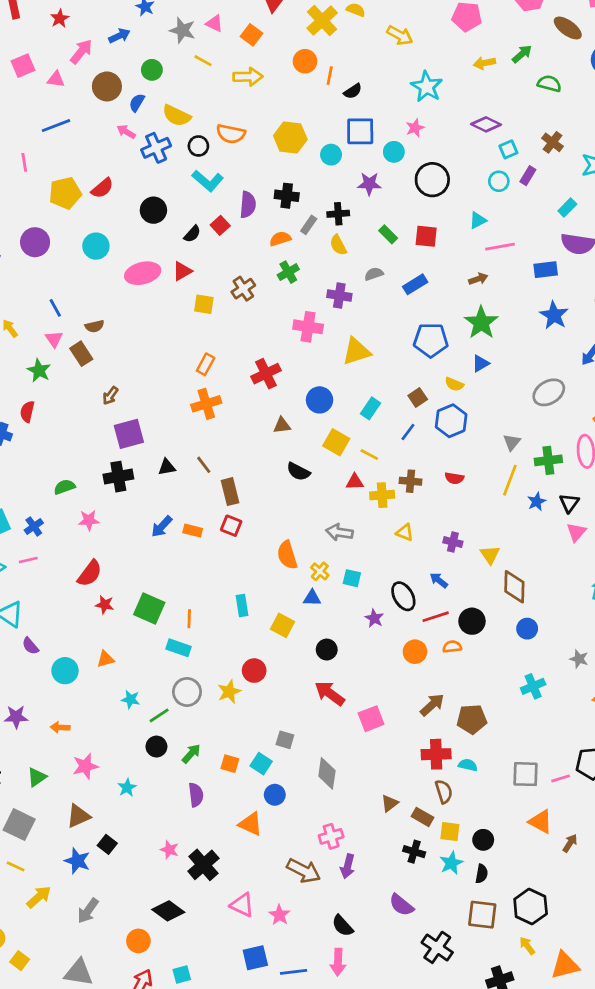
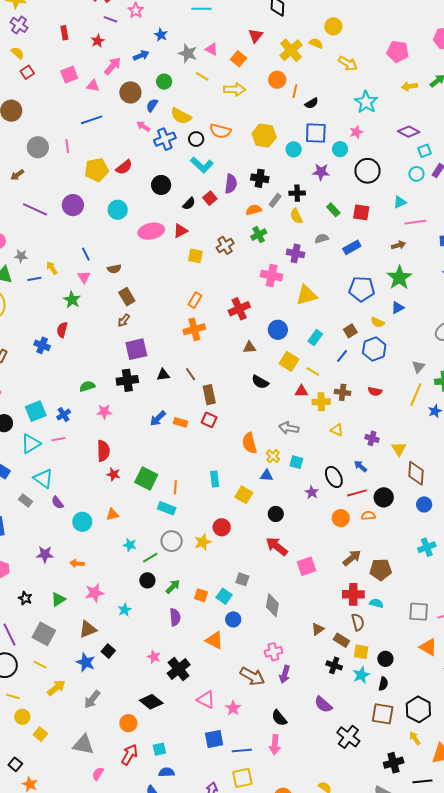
brown rectangle: (81, 354) -> (127, 297), moved
red semicircle: (90, 573) -> (103, 451), turned -40

